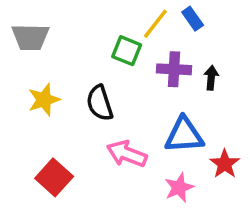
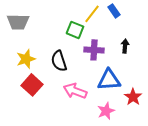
purple cross: (174, 69) -> (94, 50), moved
red square: (54, 177) -> (32, 85), moved

